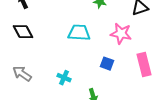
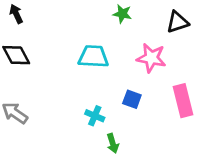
cyan cross: (64, 78) -> (95, 116), moved

